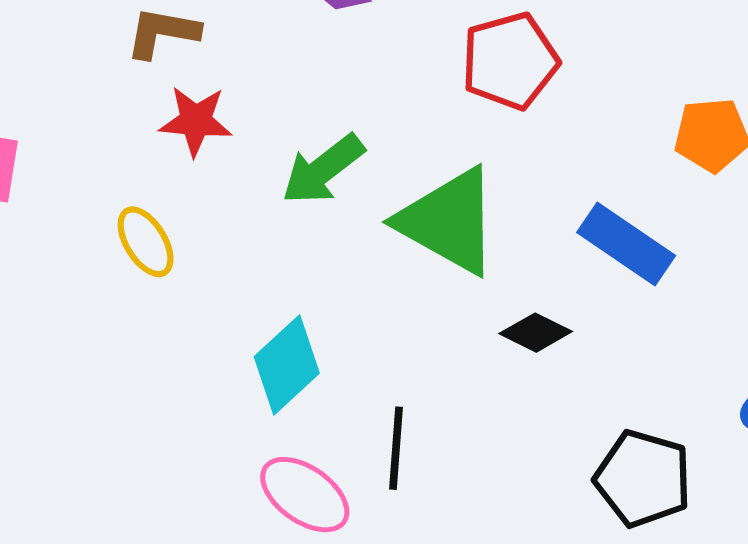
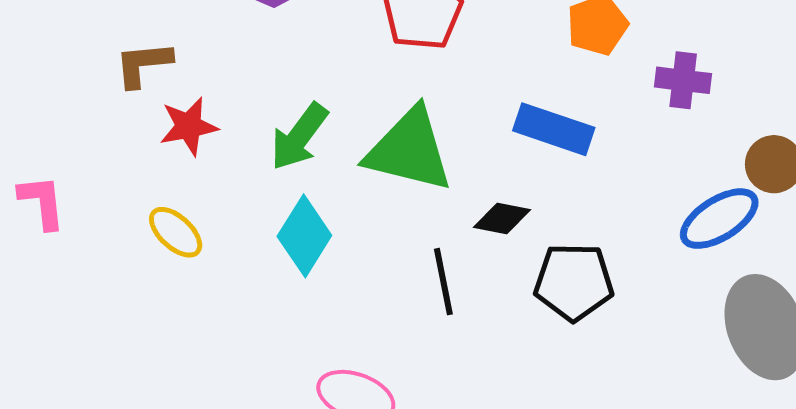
cyan diamond: (287, 365) -> (304, 236), moved
black line: (396, 448) -> (443, 282), moved
black pentagon: (643, 479) -> (574, 282), moved

